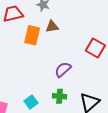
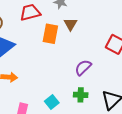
brown triangle: (52, 27) -> (70, 24), turned -48

